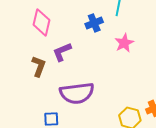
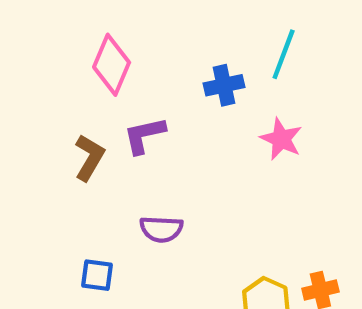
pink star: (124, 43) -> (281, 139), turned -30
purple semicircle: (77, 93) -> (161, 229), size x0.6

